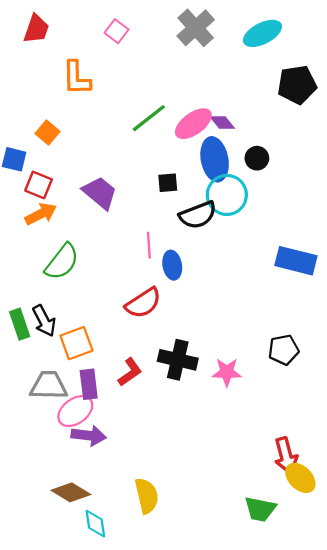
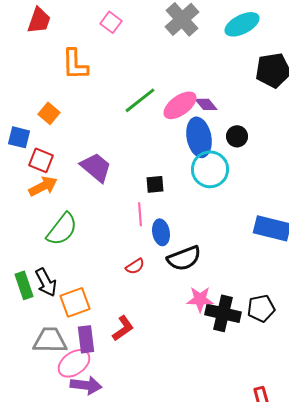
black square: (168, 183) -> (155, 184), moved
black semicircle: (198, 215) -> (184, 258), moved
red semicircle: (143, 303) -> (135, 266), size x0.6
black cross: (178, 360) -> (223, 313), moved
pink star: (227, 372) -> (200, 299), moved

